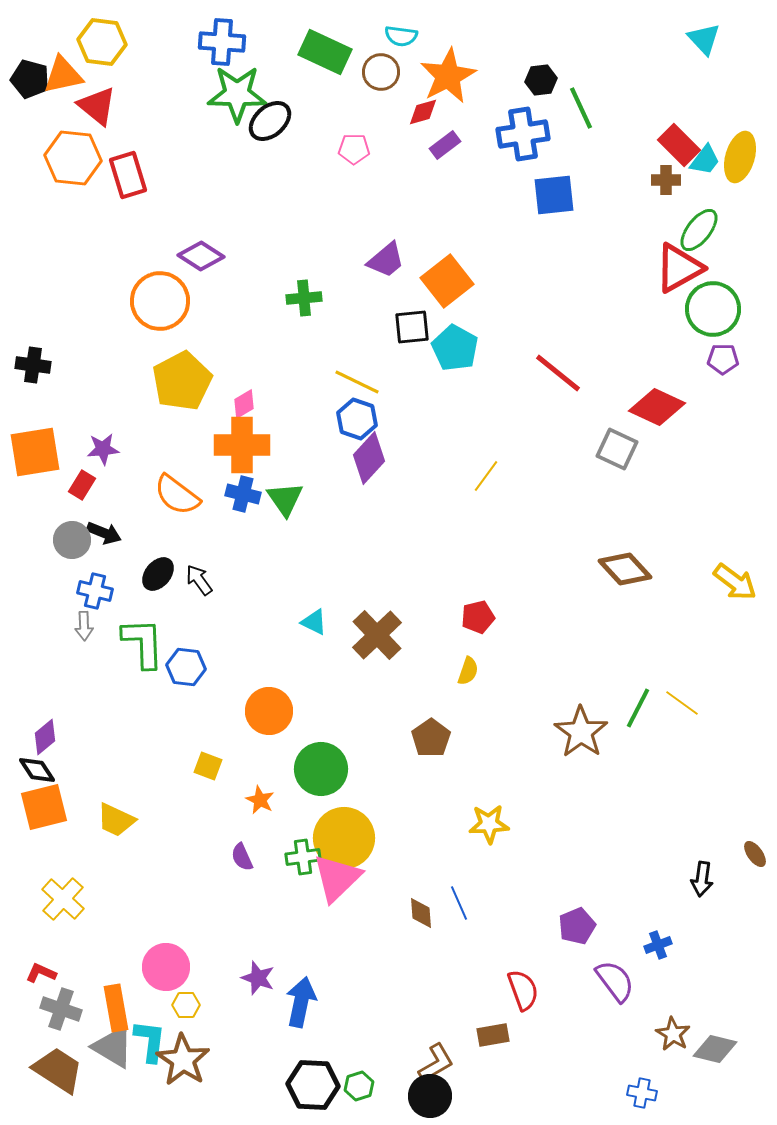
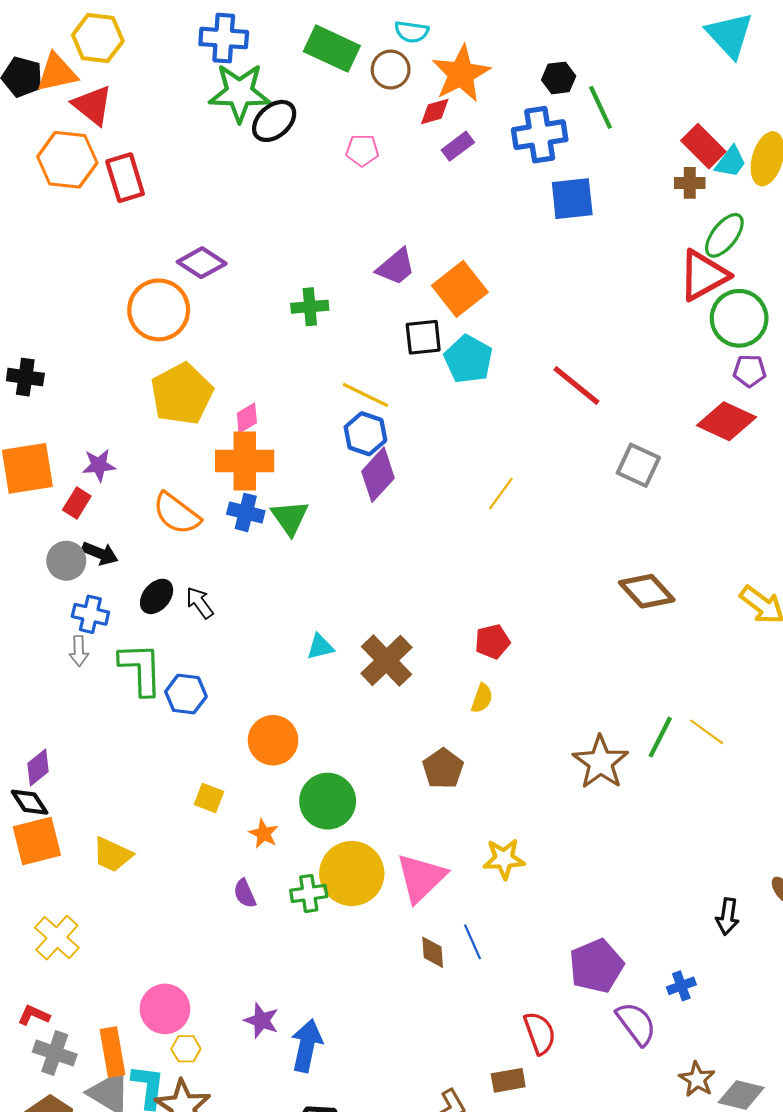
cyan triangle: (704, 39) -> (730, 35), size x1.4
red diamond: (657, 407) -> (726, 421), moved
cyan triangle: (314, 622) -> (320, 647), turned -40
pink triangle: (337, 878) -> (421, 878), moved
purple pentagon: (577, 926) -> (596, 966), size x1.4

